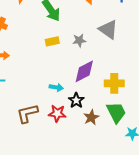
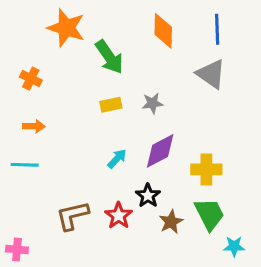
gray triangle: (108, 29) -> (211, 74), moved
cyan arrow: (56, 87) -> (117, 159), moved, turned -56
red star: (57, 113) -> (119, 216), turned 30

